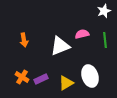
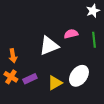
orange arrow: (24, 40) -> (13, 56), moved
white ellipse: (90, 76) -> (79, 76), turned 55

